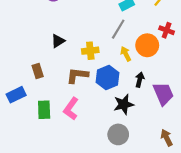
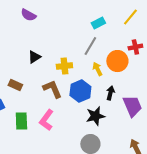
red cross: (167, 30) -> (135, 47), turned -32
brown rectangle: (38, 71) -> (15, 85), turned -48
brown L-shape: (77, 75) -> (52, 89), turned 60

